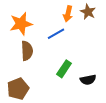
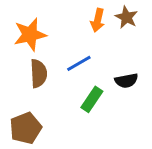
blue line: (56, 34) -> (79, 63), moved
black semicircle: (88, 80) -> (126, 81), moved

